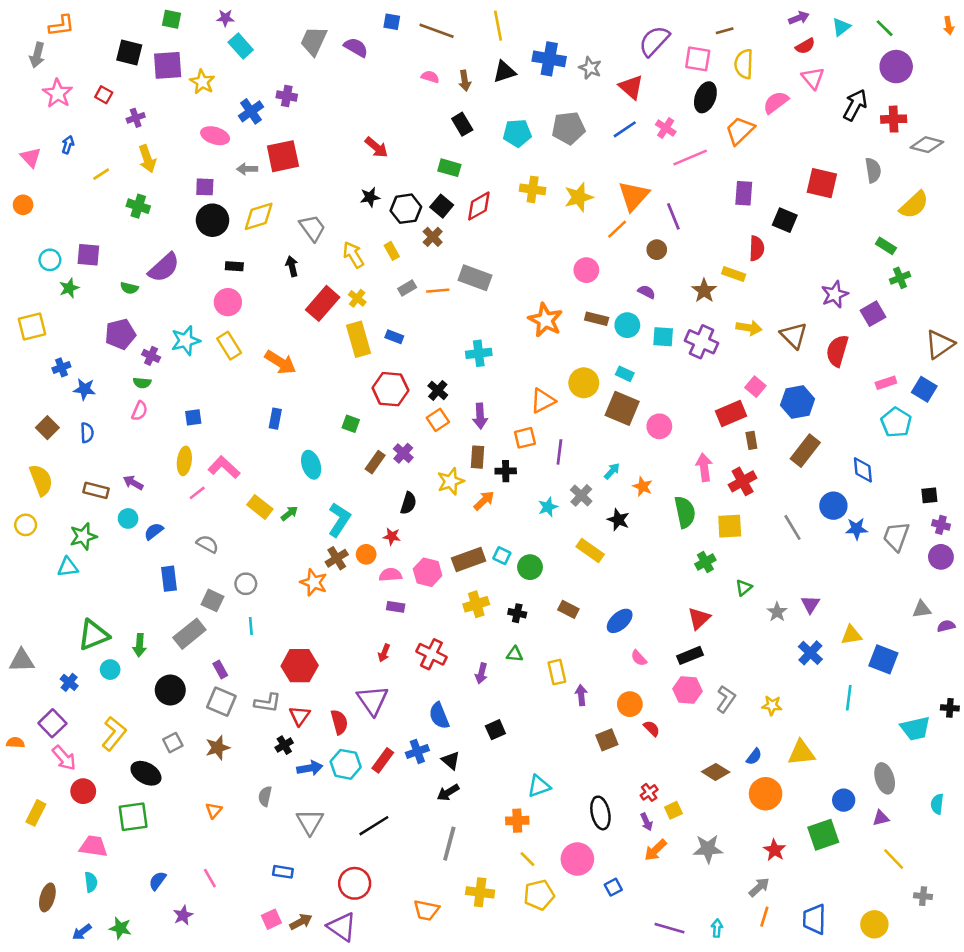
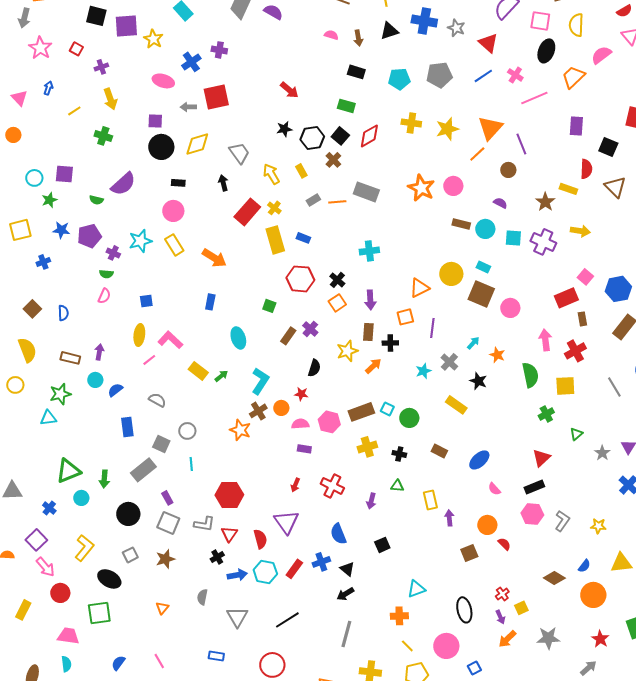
black rectangle: (462, 124) -> (356, 72), turned -42
orange star: (545, 320) -> (421, 188), moved
brown triangle: (794, 335) -> (615, 187), moved
blue star: (84, 389) -> (61, 230), moved
purple arrow: (133, 483) -> (99, 352), turned 70

